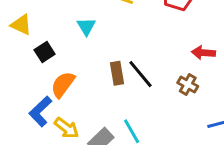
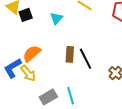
black square: (45, 52) -> (26, 15), moved
yellow arrow: (66, 128) -> (28, 73), moved

